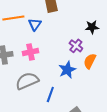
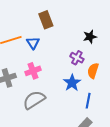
blue line: (50, 95) -> (88, 101), moved

